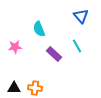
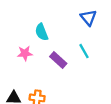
pink star: (15, 47) -> (25, 53), moved

